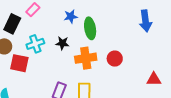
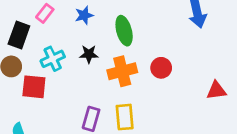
blue star: (71, 16) -> (84, 15), moved

